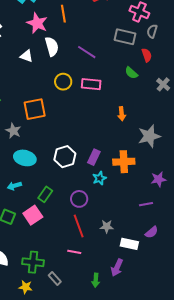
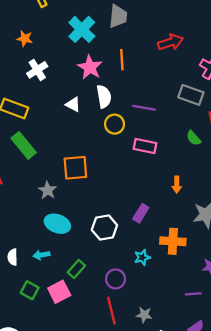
purple line: (87, 52) -> (144, 108), turned -30
yellow circle: (63, 82) -> (115, 124), moved
purple rectangle: (94, 157) -> (141, 213), moved

